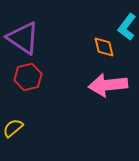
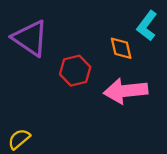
red hexagon: (28, 77) -> (75, 71), moved

